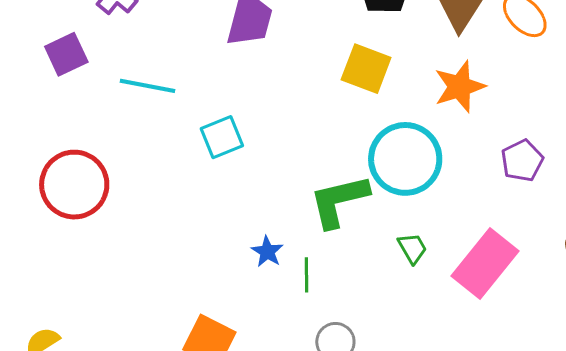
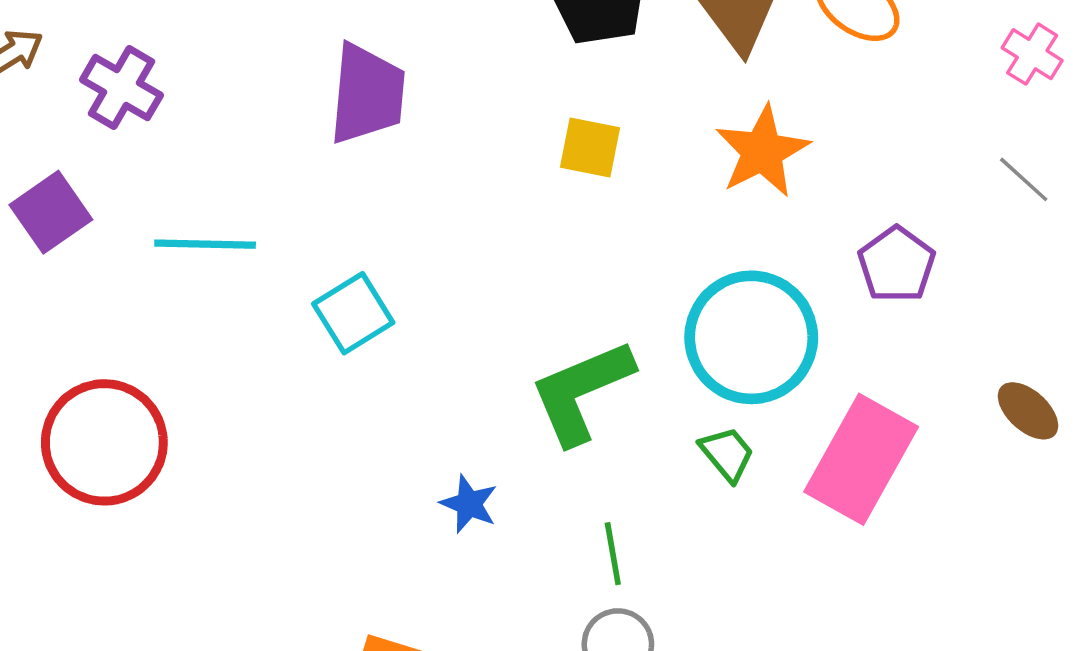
yellow square: (366, 69) -> (590, 148), size x0.7
cyan circle: (405, 159) -> (751, 337), moved
green line: (307, 275) -> (613, 554), moved

